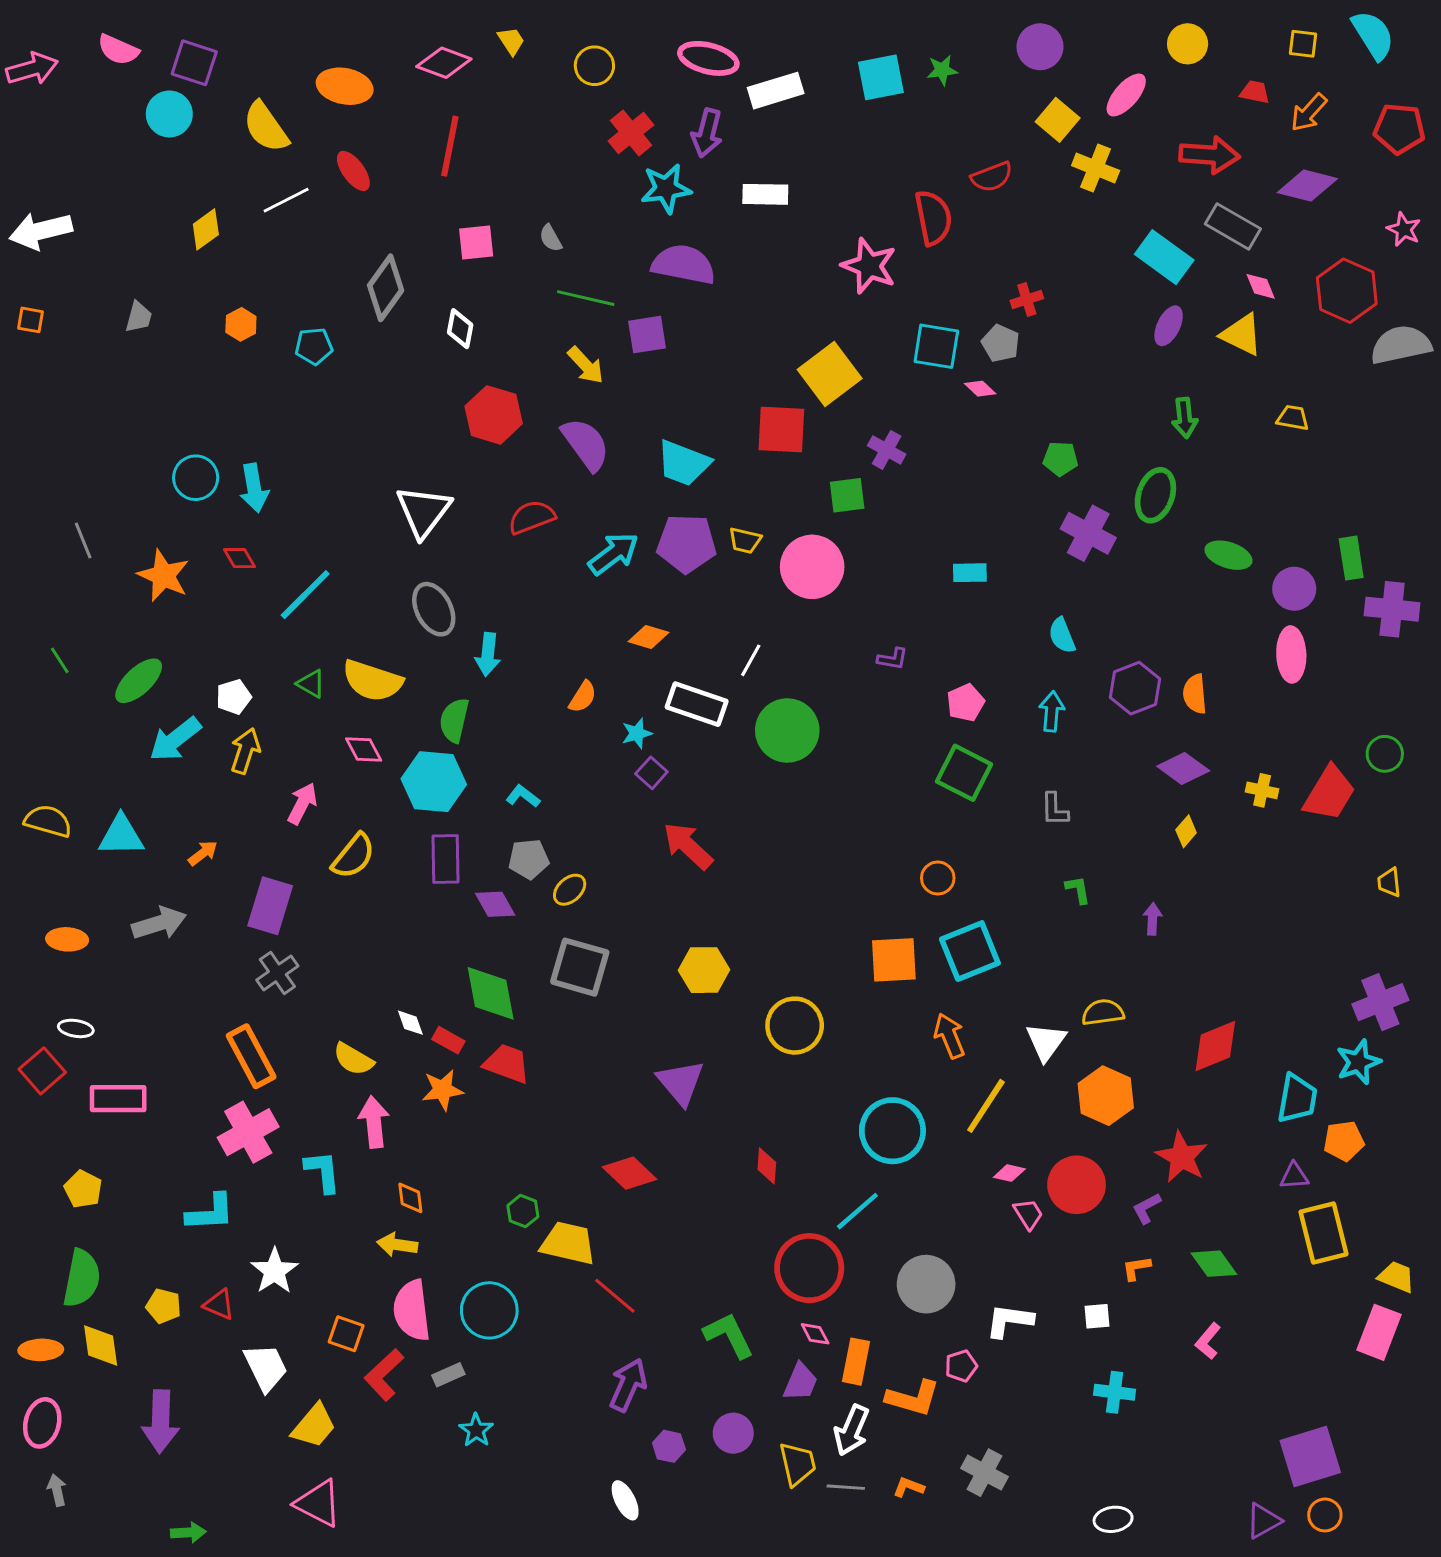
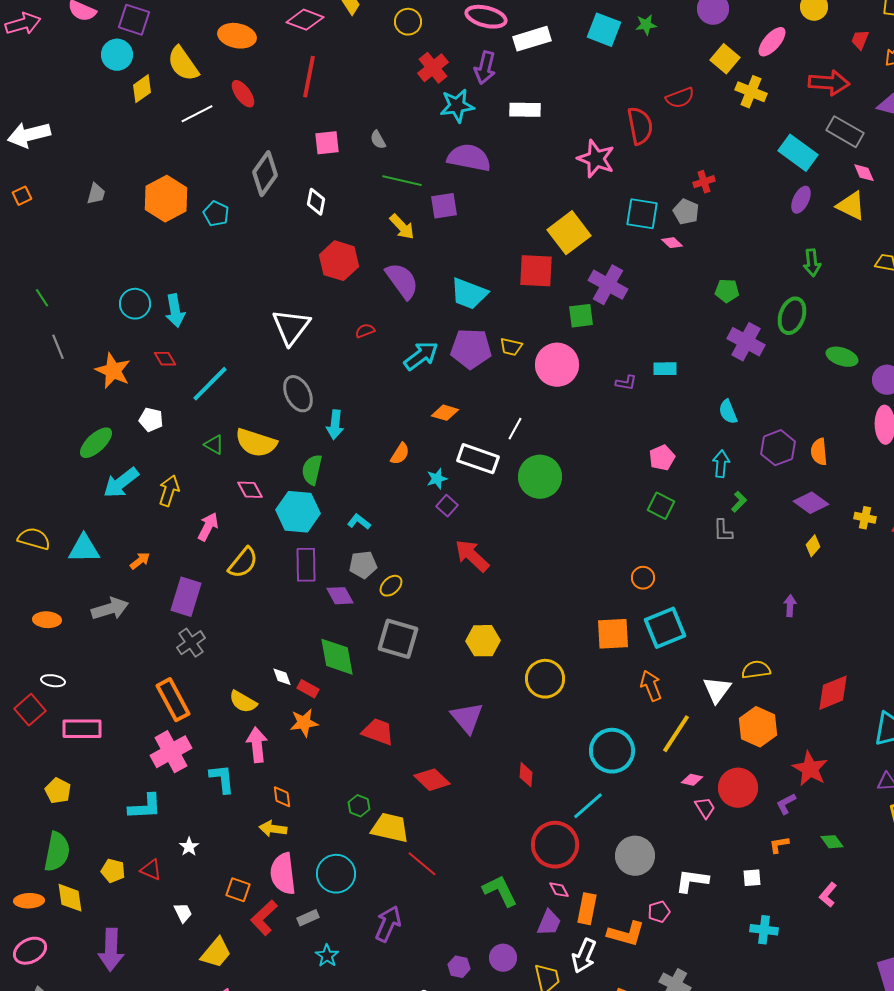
cyan square: (881, 77) -> (604, 30), turned 32
red trapezoid: (1255, 92) -> (860, 40), turned -80
yellow diamond: (206, 229) -> (142, 89), moved
orange square: (31, 320) -> (22, 196), turned -36
orange hexagon: (241, 324) -> (166, 199), size x2.0
cyan pentagon: (314, 346) -> (216, 214), turned 30
purple cross: (887, 450) -> (608, 285), size x1.5
red semicircle: (532, 517) -> (365, 331), size x0.6
purple L-shape: (892, 659) -> (626, 383), moved
green line: (60, 660) -> (42, 298), moved
white pentagon: (234, 697) -> (151, 420), moved, turned 30
green square: (964, 773) -> (661, 506), size x0.7
green L-shape: (1078, 890) -> (739, 502), moved, turned 55
red trapezoid: (507, 1064) -> (378, 732), moved
green diamond: (1214, 1264) -> (832, 842), size x0.7
white star: (275, 1271) -> (189, 847), size x0.6
white trapezoid: (266, 1367) -> (183, 913), size x0.6
purple arrow: (628, 1385) -> (388, 924), moved
pink ellipse: (42, 1423) -> (30, 951), turned 48

